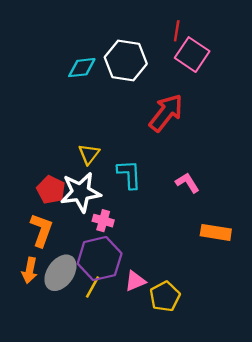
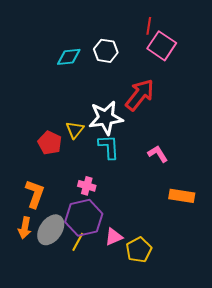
white hexagon: (126, 60) -> (106, 51), size x0.7
red pentagon: (51, 190) -> (50, 143), moved
white star: (81, 192) -> (106, 118), moved

